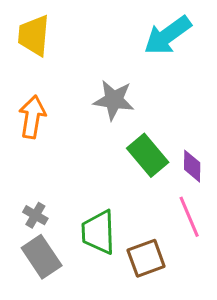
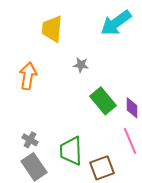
yellow trapezoid: (34, 35) -> (52, 29), moved
gray star: (114, 100) -> (81, 65), size x0.6

